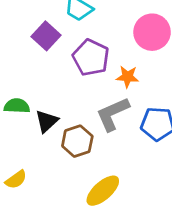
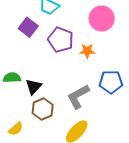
gray L-shape: (113, 114) -> (78, 97), moved
brown hexagon: (77, 141) -> (43, 109), moved

